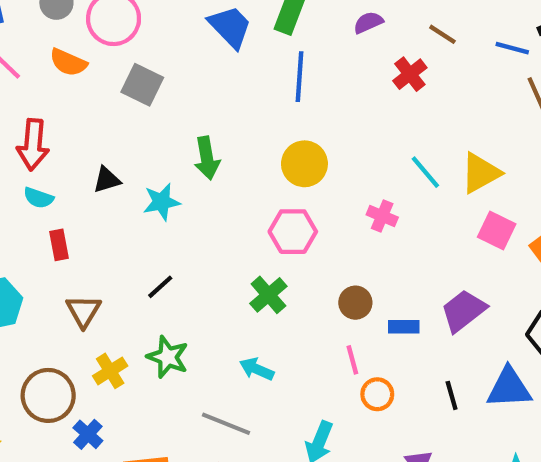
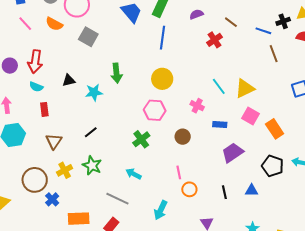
brown circle: (355, 303) -> (183, 137), moved
blue rectangle: (404, 327) -> (220, 125), moved
blue triangle: (509, 388) -> (252, 190), size x0.6

